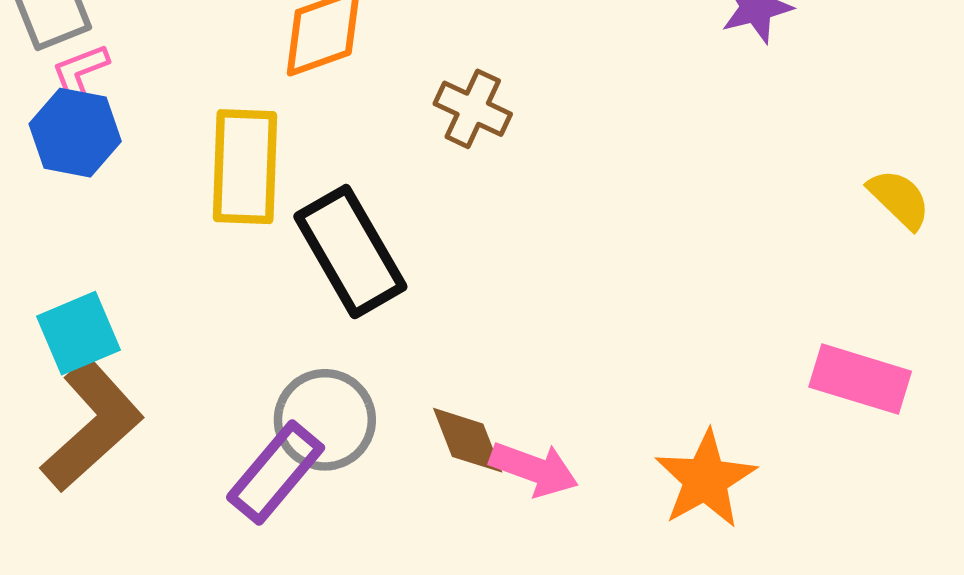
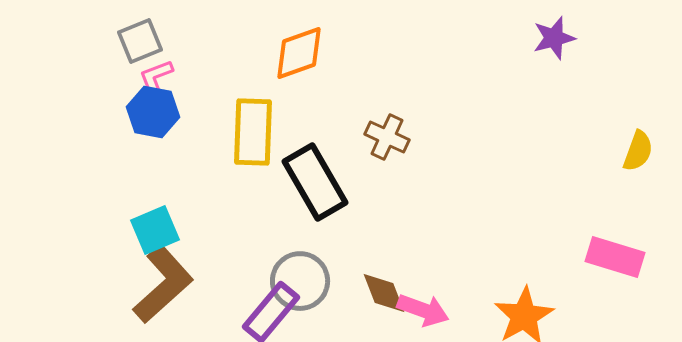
brown cross: (473, 109) -> (387, 137), moved
yellow semicircle: (899, 199) -> (638, 151), turned 66

